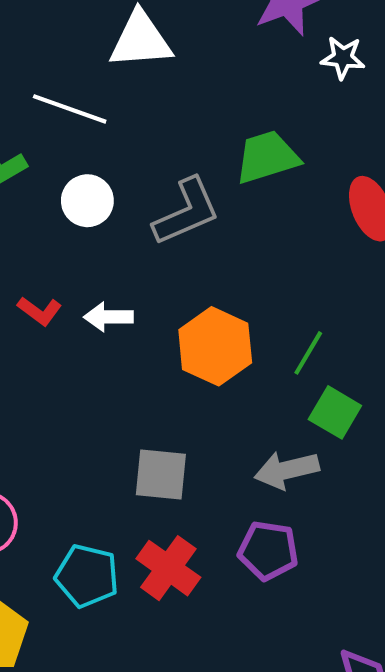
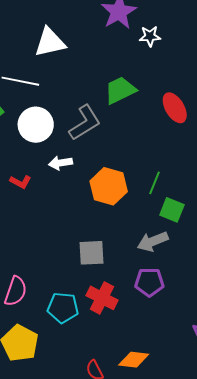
white circle: (87, 201) -> (36, 125), size x1.4
white arrow: (108, 317) -> (60, 163), moved

